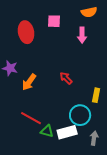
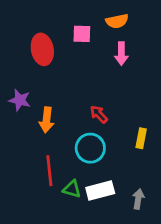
orange semicircle: (89, 12) -> (117, 21), moved
orange arrow: (29, 82) -> (47, 120), turned -30
cyan circle: (80, 115) -> (90, 148), moved
red line: (31, 118) -> (49, 171), turned 55

